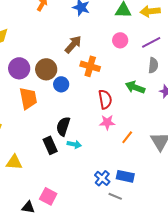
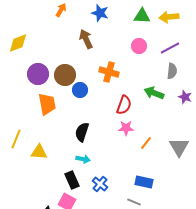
brown arrow: (73, 44) -> (86, 39), moved, turned -66
red semicircle: (105, 99) -> (124, 105), turned 30
cyan arrow: (74, 144) -> (83, 159), moved
black rectangle: (50, 145) -> (72, 180), moved
yellow triangle: (14, 162) -> (39, 152), moved
blue cross: (102, 178) -> (100, 184), moved

